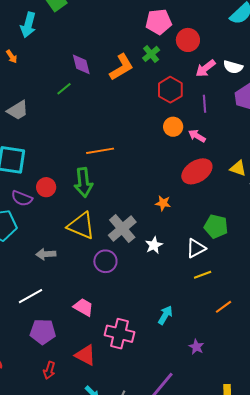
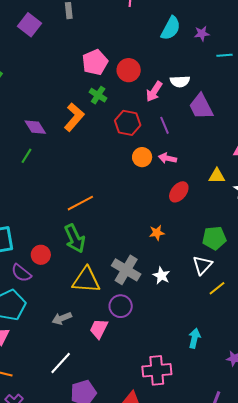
red ellipse: (197, 171) -> (179, 192), size x0.7
purple semicircle: (22, 198) -> (21, 273), turned 35
pink trapezoid: (83, 307) -> (99, 329), moved, turned -75

